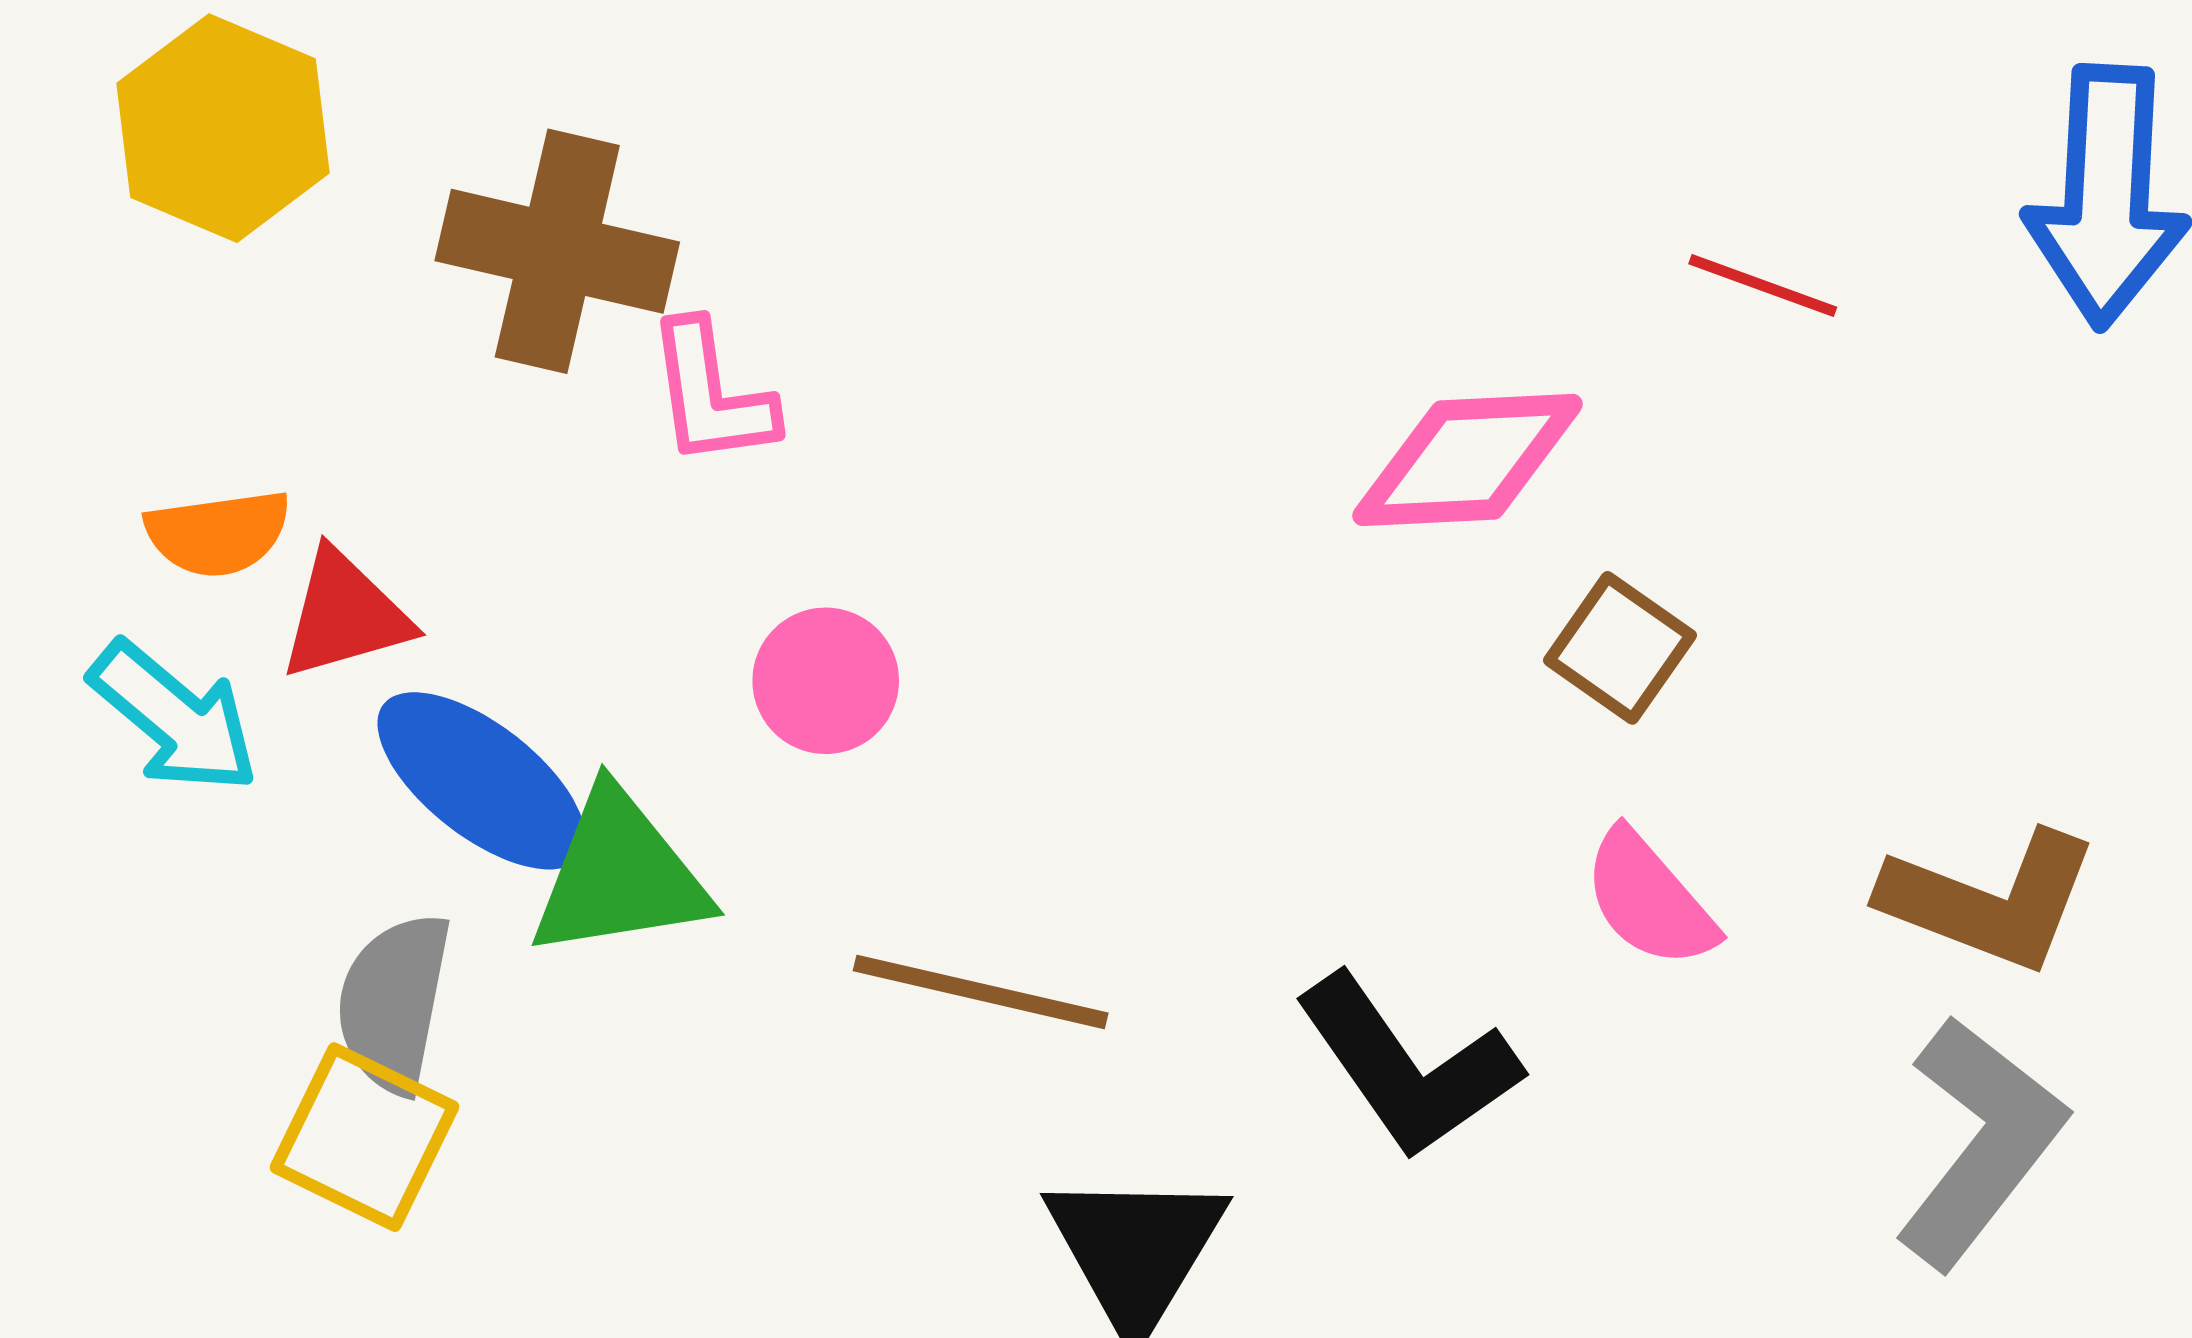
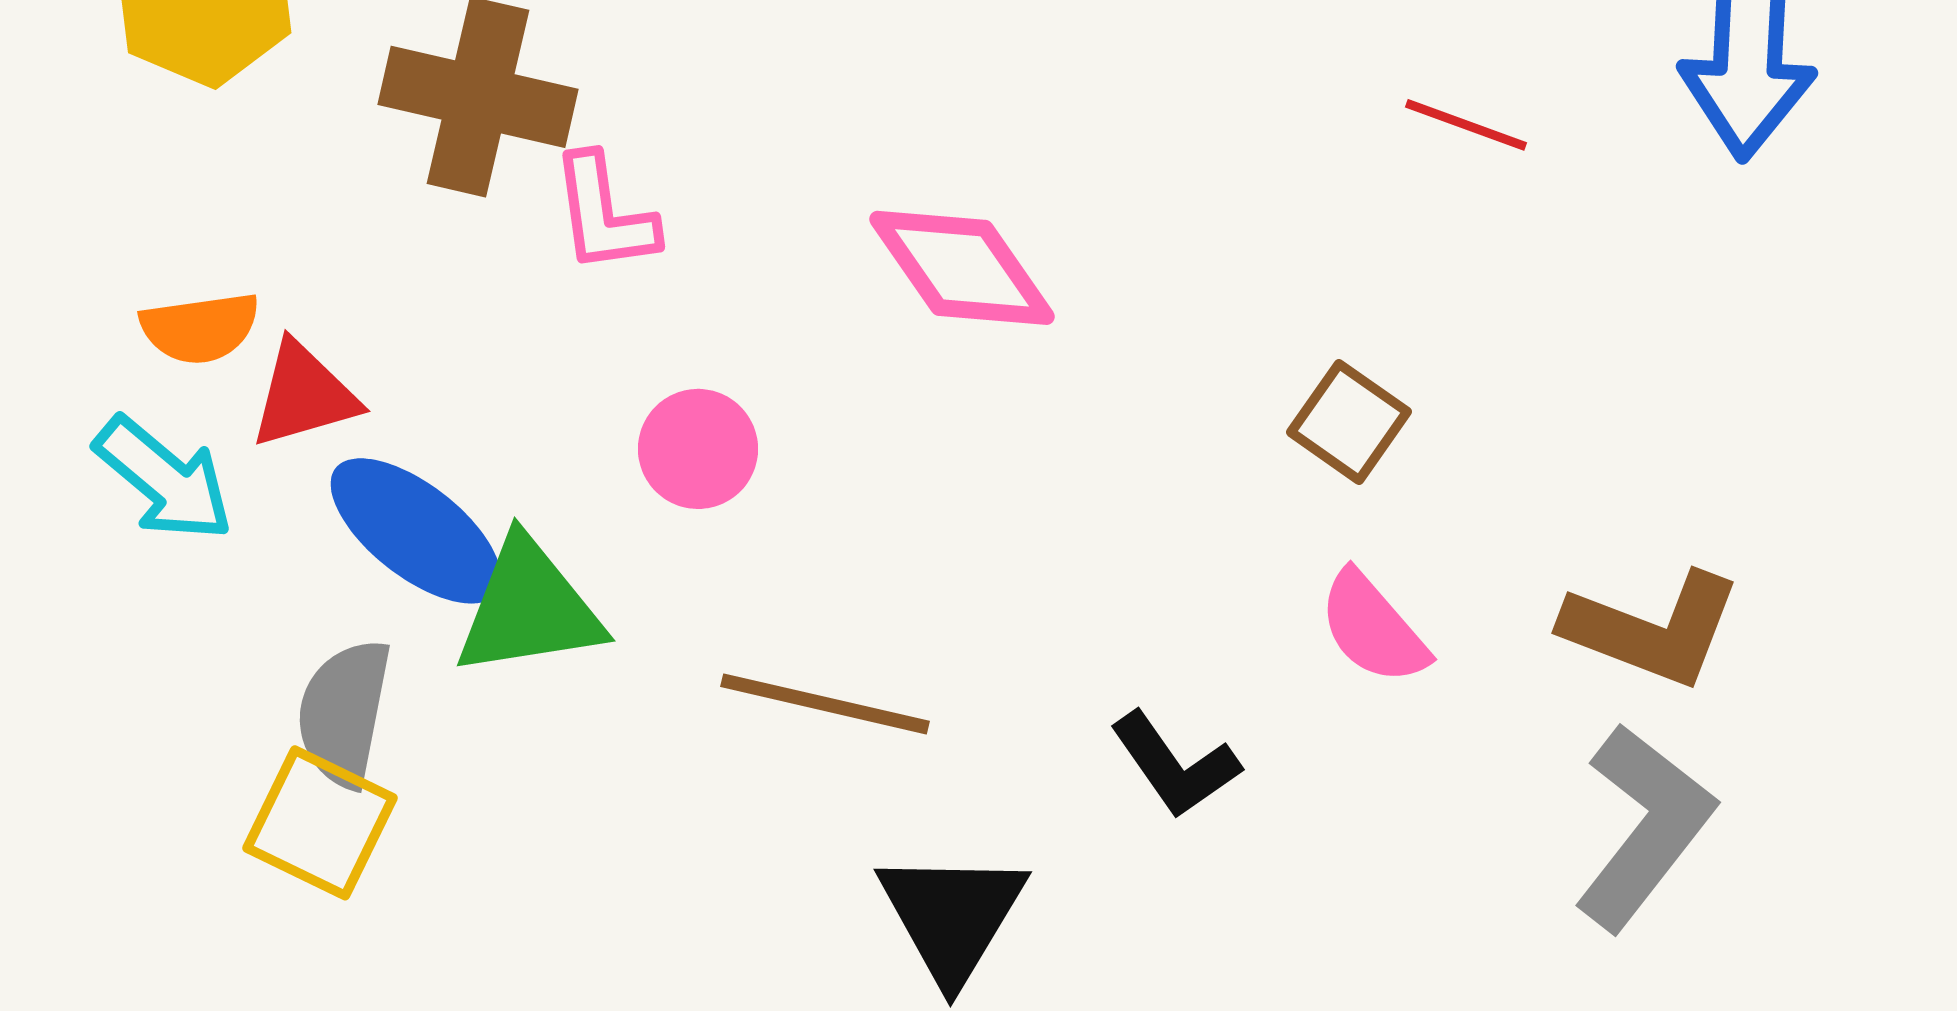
pink diamond: (1467, 460) -> (962, 268), moved, turned 58
black L-shape: (1408, 1066) -> (1175, 765), size x0.7

